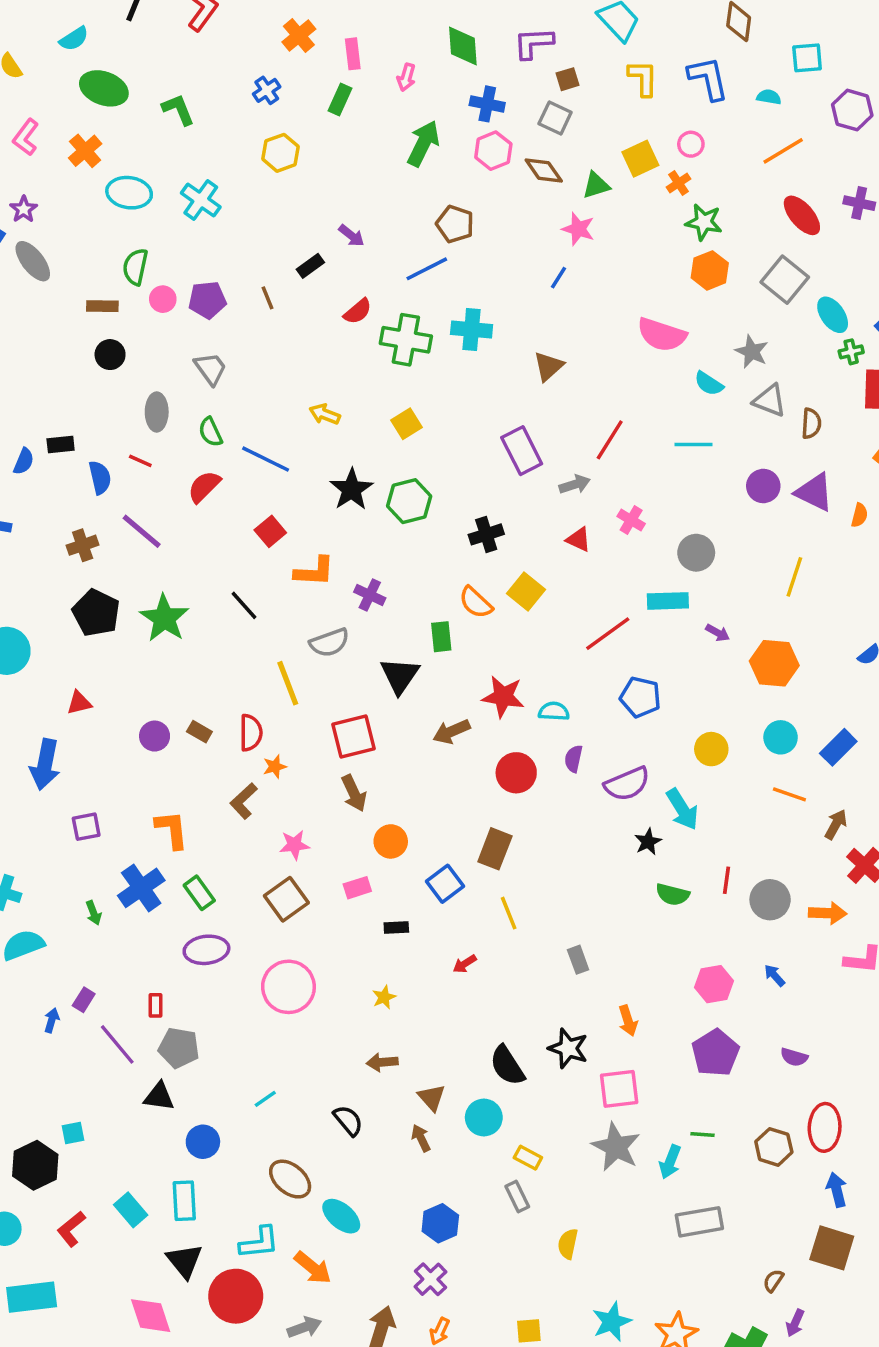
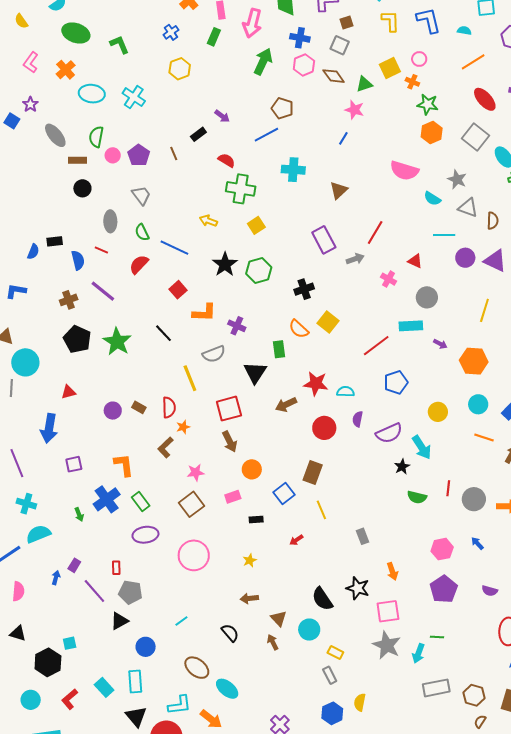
pink arrow: (406, 77) -> (252, 23), size x1.8
orange cross: (678, 183) -> (412, 82), turned -32
gray ellipse: (33, 261) -> (55, 135), moved
purple pentagon: (207, 300) -> (139, 155), turned -30
red semicircle: (358, 311) -> (227, 160), turned -108
green cross: (406, 340) -> (241, 189), moved
cyan line: (693, 444) -> (444, 235), moved
red triangle: (579, 539) -> (415, 261), moved
blue pentagon: (640, 697) -> (396, 382), turned -30
black triangle: (159, 1096) -> (119, 621), turned -36
brown hexagon: (774, 1147) -> (474, 695), moved
blue hexagon: (440, 1223) -> (332, 713), moved

